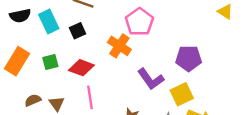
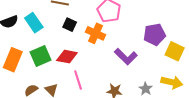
black square: (77, 31) -> (70, 25), moved, turned -32
green square: (50, 62) -> (41, 56), size x1.5
yellow square: (182, 94) -> (175, 51), moved, turned -30

